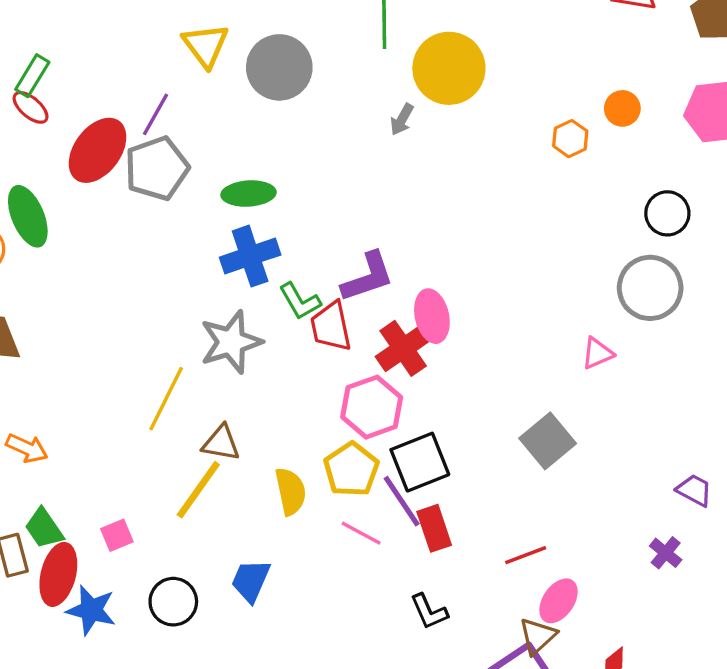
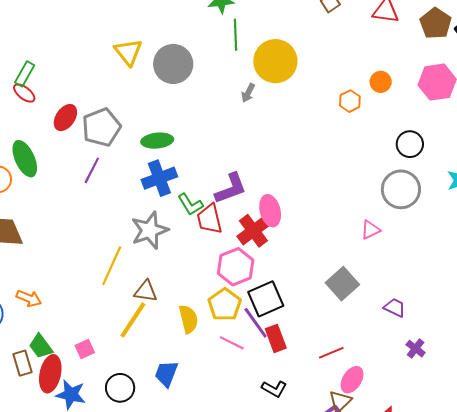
purple line: (156, 114) -> (92, 170), moved
red ellipse: (98, 150) -> (65, 118), size x0.7
purple trapezoid: (694, 490) -> (395, 308), moved
black L-shape: (429, 612) -> (274, 389), turned -35

